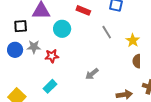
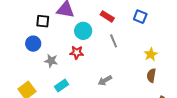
gray line: (107, 32) -> (114, 41), moved
gray star: (34, 47) -> (51, 61), moved
red star: (52, 56) -> (77, 52), moved

